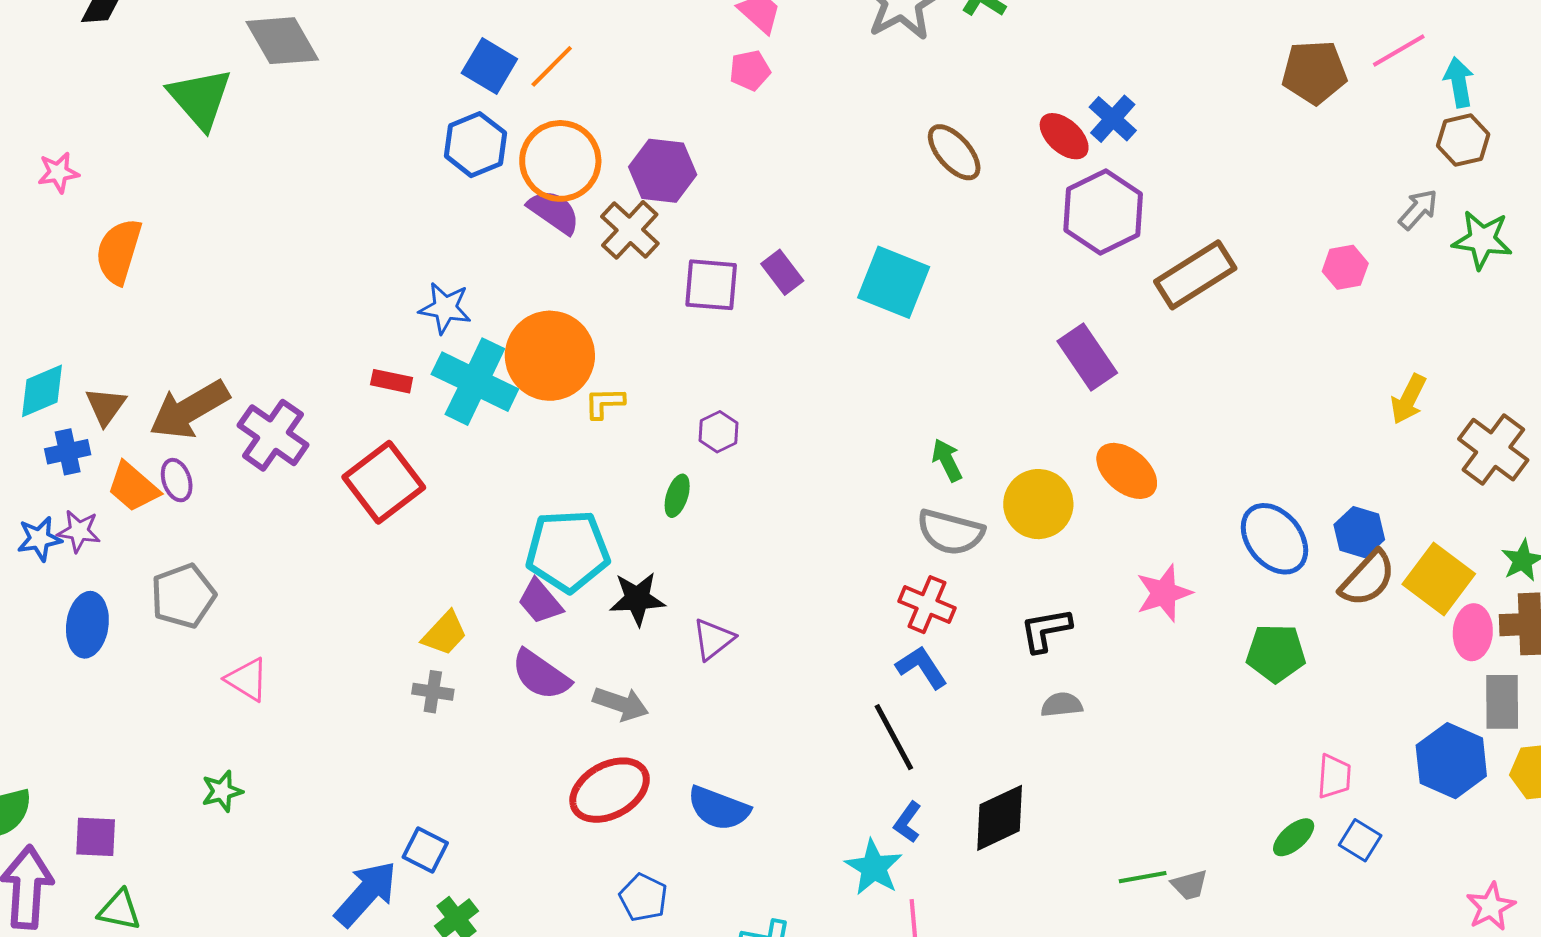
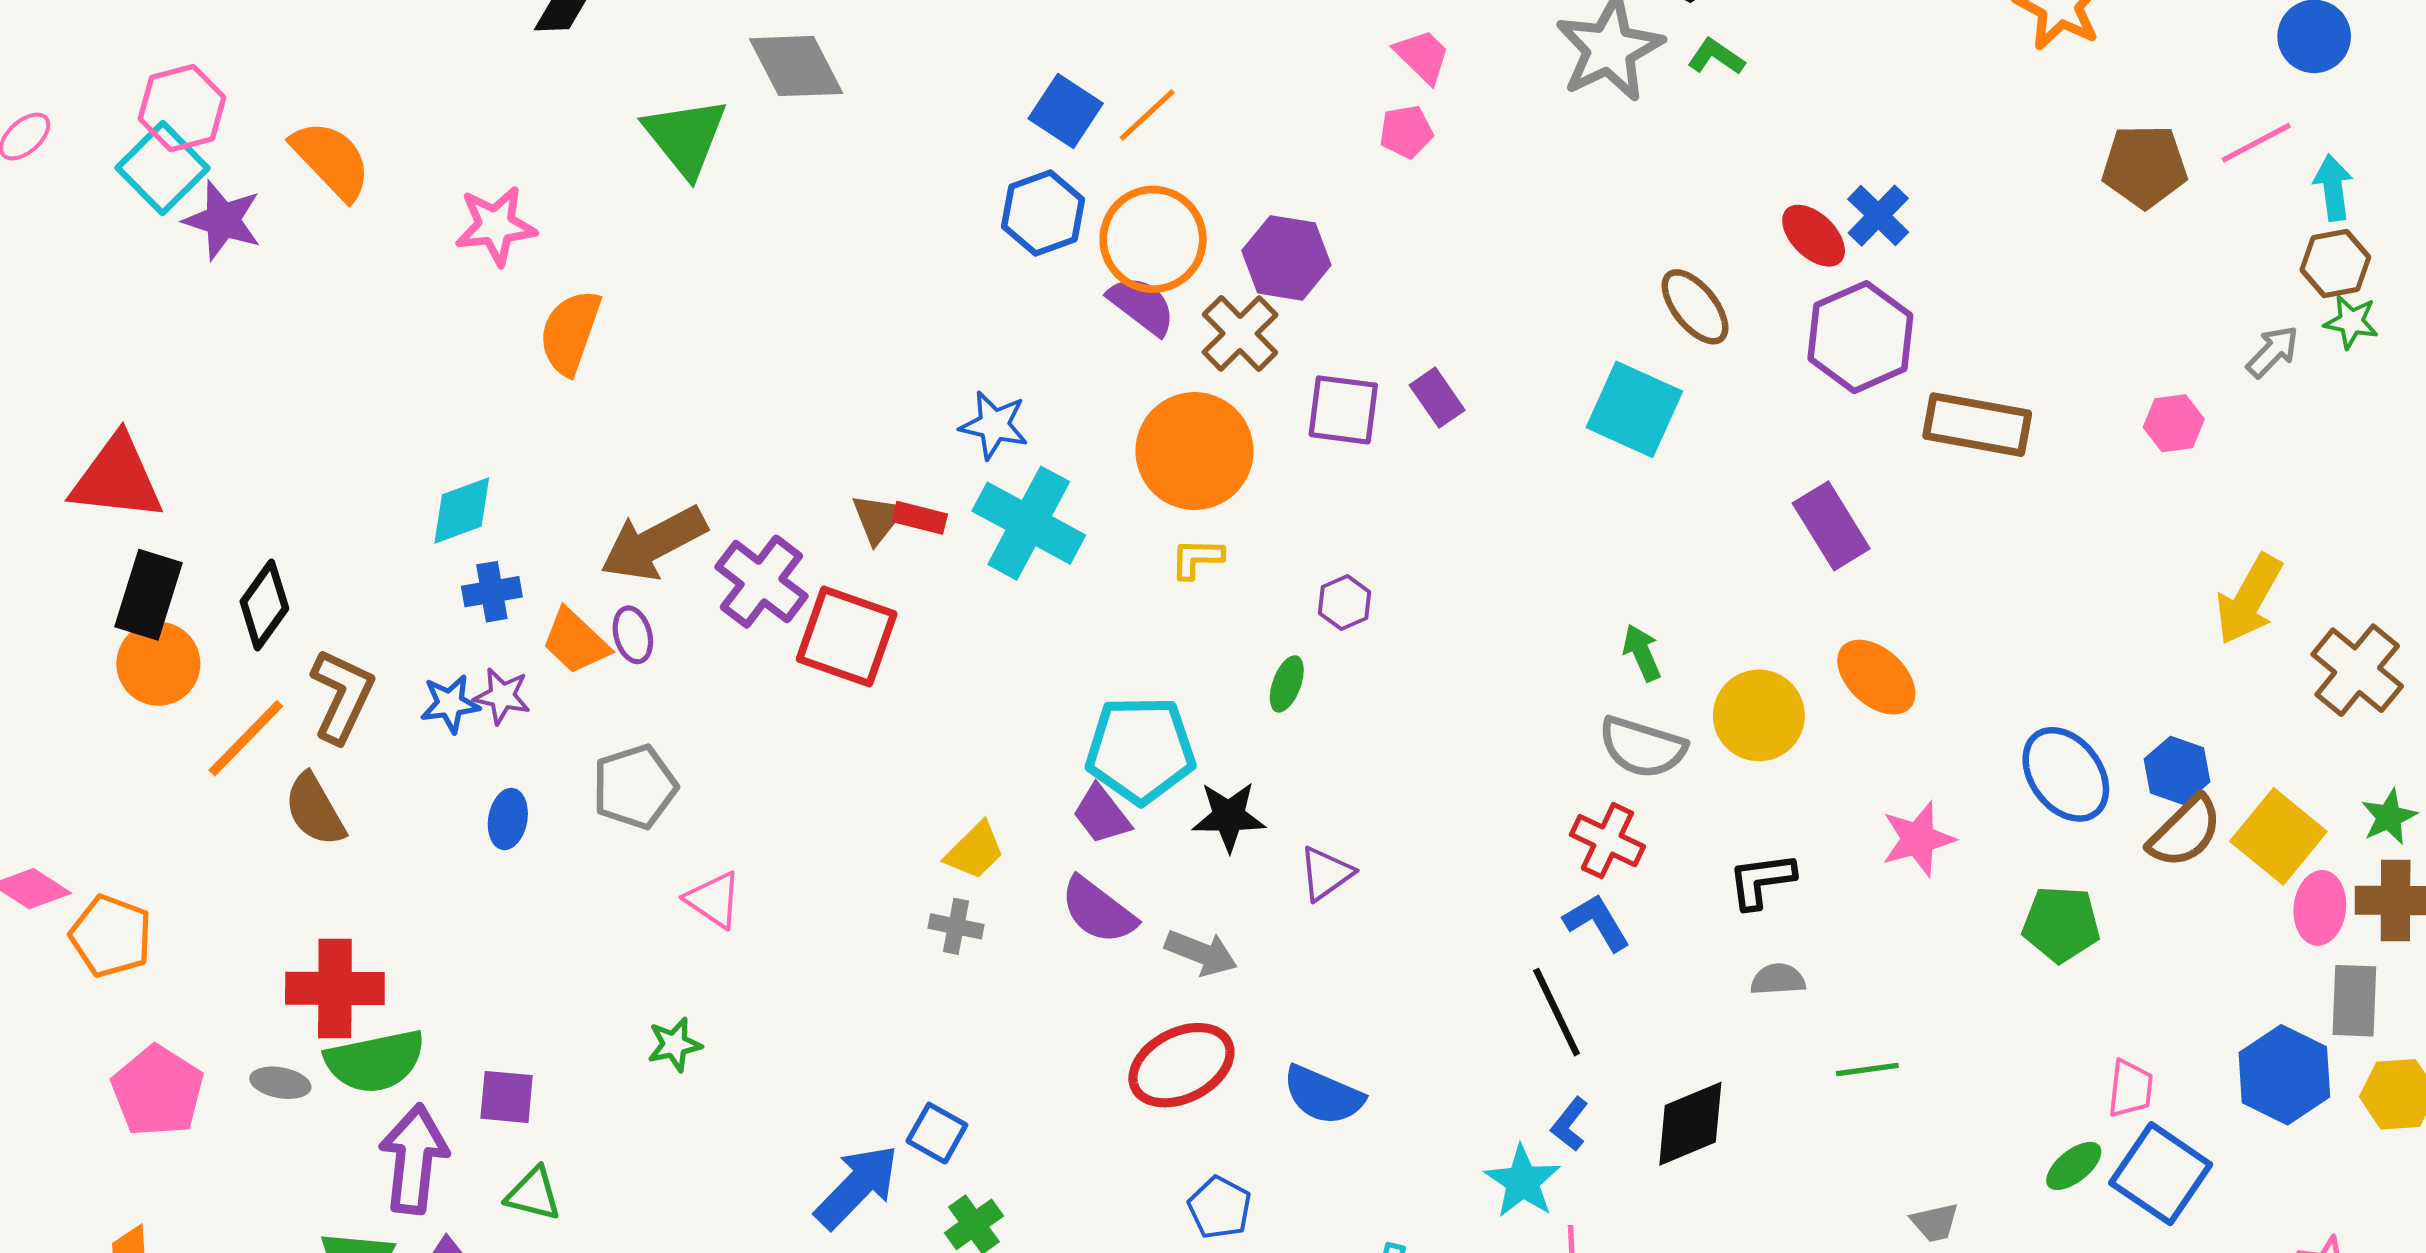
brown ellipse: (954, 152) -> (1695, 307), moved
pink star: (58, 173) -> (496, 226), size x1.5
green star: (1482, 240) -> (2351, 322), moved, size x0.7
brown rectangle: (1195, 275) -> (1977, 425), turned 40
cyan square: (894, 282) -> (1634, 409), moved
orange circle: (550, 356) -> (1194, 451), moved
yellow arrow: (1408, 399) -> (2249, 599), size x1.4
brown triangle: (106, 406) -> (878, 518), moved
red square: (384, 482) -> (847, 637), moved, turned -36
blue ellipse: (87, 625) -> (508, 819), size x0.7
blue square: (1360, 840) -> (2161, 1174), size x1.8
green line: (1143, 877) -> (1867, 1070), moved

